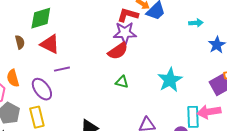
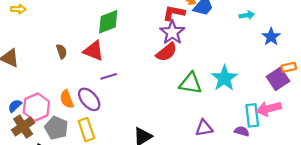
green diamond: (41, 18) -> (108, 22), moved
purple star: (125, 33) -> (172, 32), turned -30
orange semicircle: (13, 78) -> (67, 99), moved
green triangle: (122, 82) -> (191, 83), moved, size x1.6

